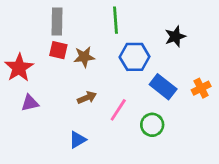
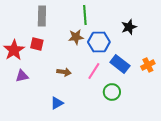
red square: (58, 50) -> (37, 44), moved
brown star: (84, 57) -> (76, 37), moved
brown arrow: (87, 98) -> (64, 72), turned 32
pink line: (118, 110) -> (94, 71), moved

